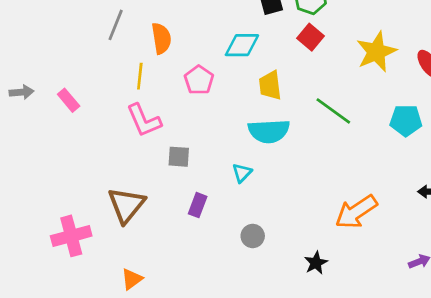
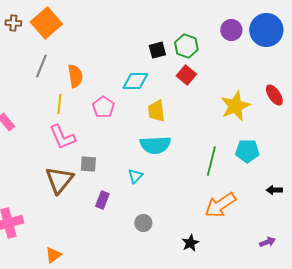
yellow star: (376, 52) -> (235, 106), moved
green line: (333, 111) -> (211, 161), moved, turned 68
cyan pentagon: (406, 120) -> (247, 151), moved
brown triangle: (126, 205) -> (59, 180), moved

